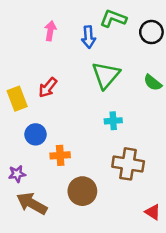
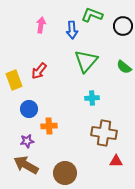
purple star: (17, 174) -> (27, 141), moved
brown circle: (82, 191) -> (65, 173), moved
red triangle: (153, 212) -> (116, 161), moved, turned -32

